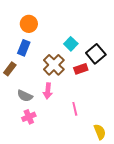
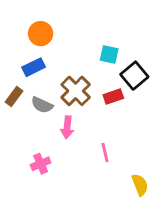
cyan square: (71, 44) -> (109, 55), moved, turned -32
blue rectangle: (24, 48) -> (34, 67), turned 42
gray semicircle: (25, 96) -> (42, 105), moved

